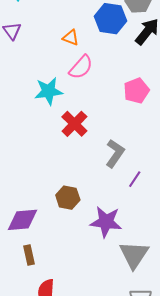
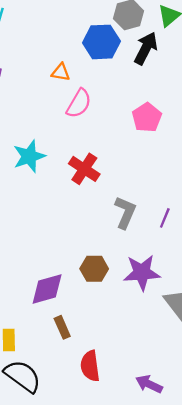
cyan star: (49, 91) -> (29, 156), moved
gray L-shape: (115, 153) -> (125, 212), moved
brown hexagon: (68, 198) -> (94, 269), moved

